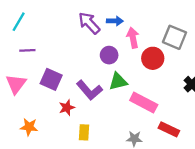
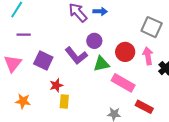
pink arrow: (133, 38) -> (148, 56), moved
red circle: (153, 58) -> (125, 52), moved
purple L-shape: (89, 90) -> (76, 56), moved
yellow rectangle: (84, 132) -> (64, 101), moved

